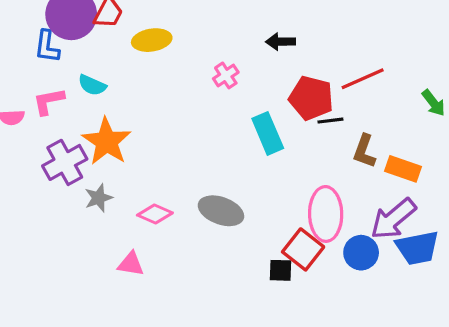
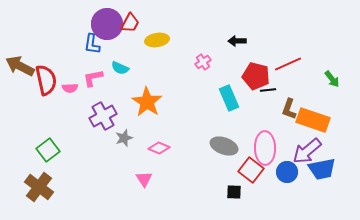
orange star: (107, 142) -> (147, 102), moved
orange rectangle: (403, 169) -> (313, 120), size x1.5
gray ellipse: (221, 211) -> (224, 146), moved
pink triangle: (131, 264) -> (144, 179), turned 48
black square: (281, 270) -> (234, 192), moved

